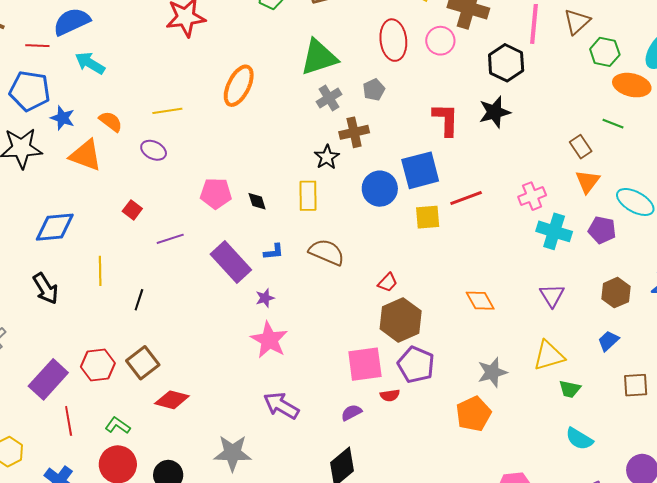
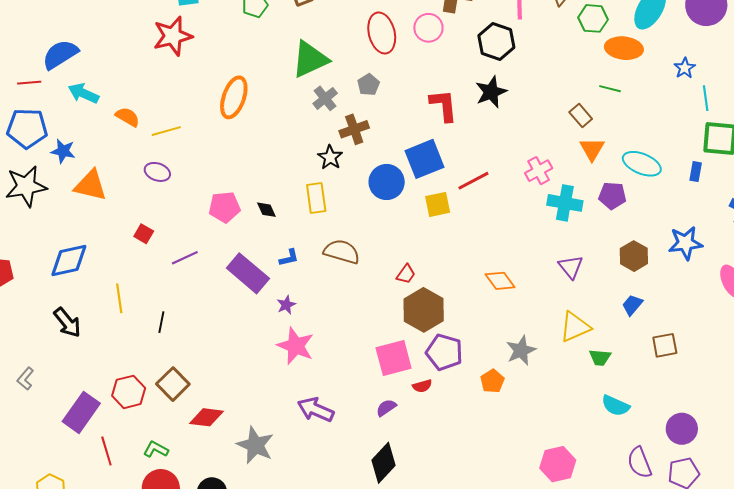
orange semicircle: (111, 122) -> (128, 117), moved
orange pentagon: (473, 414) -> (492, 381), moved, size x0.7
gray star: (233, 453) -> (255, 445), moved, turned 30

